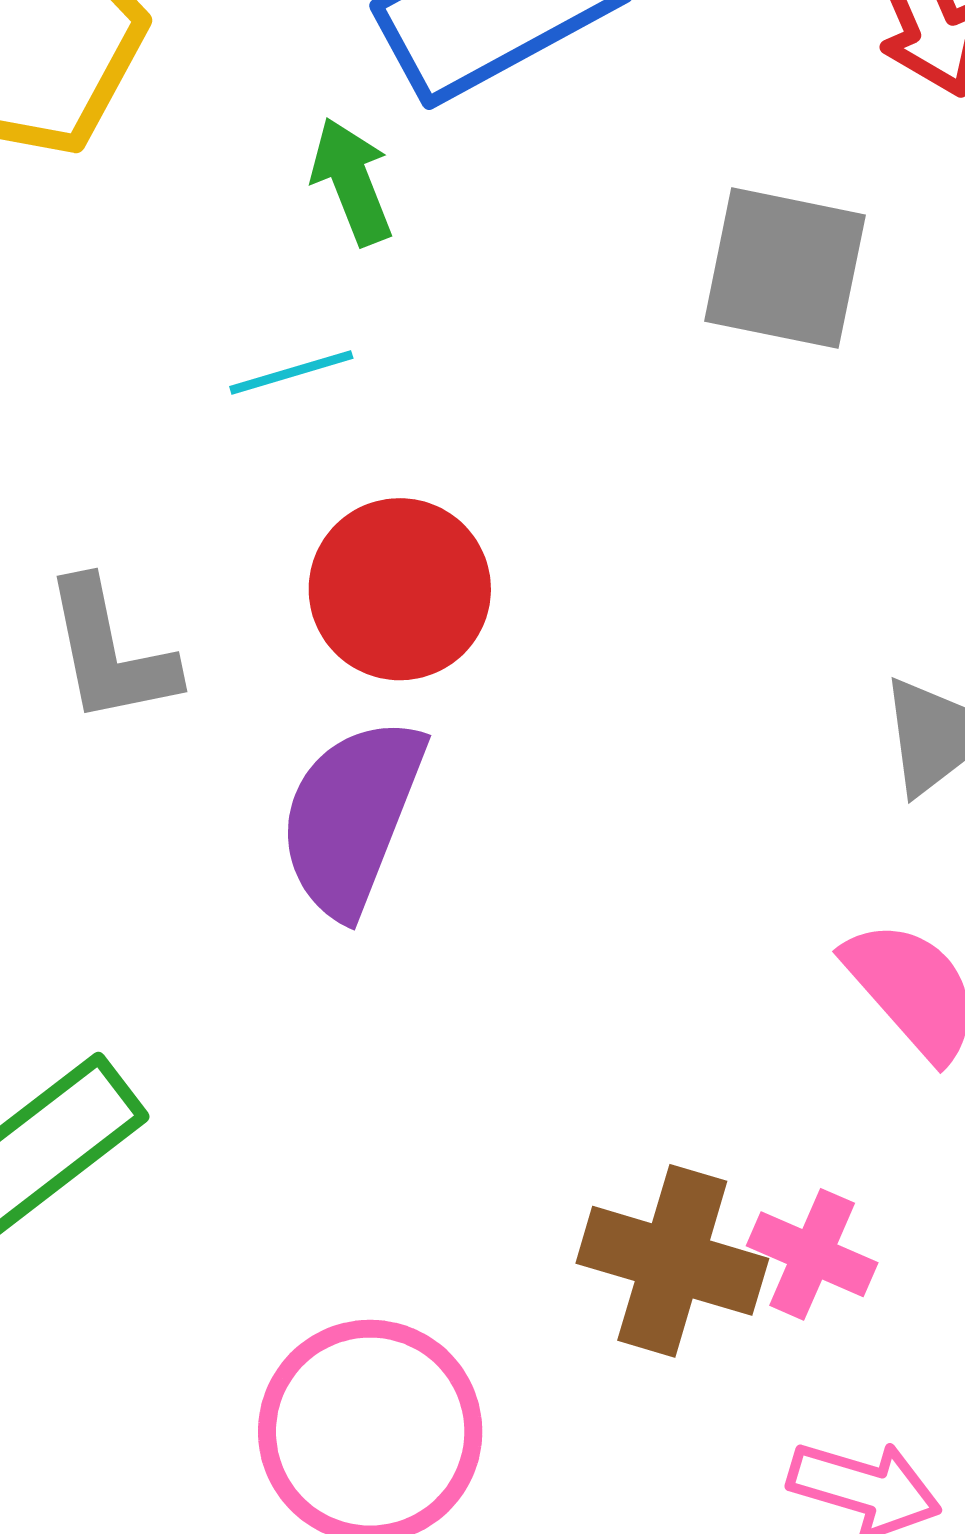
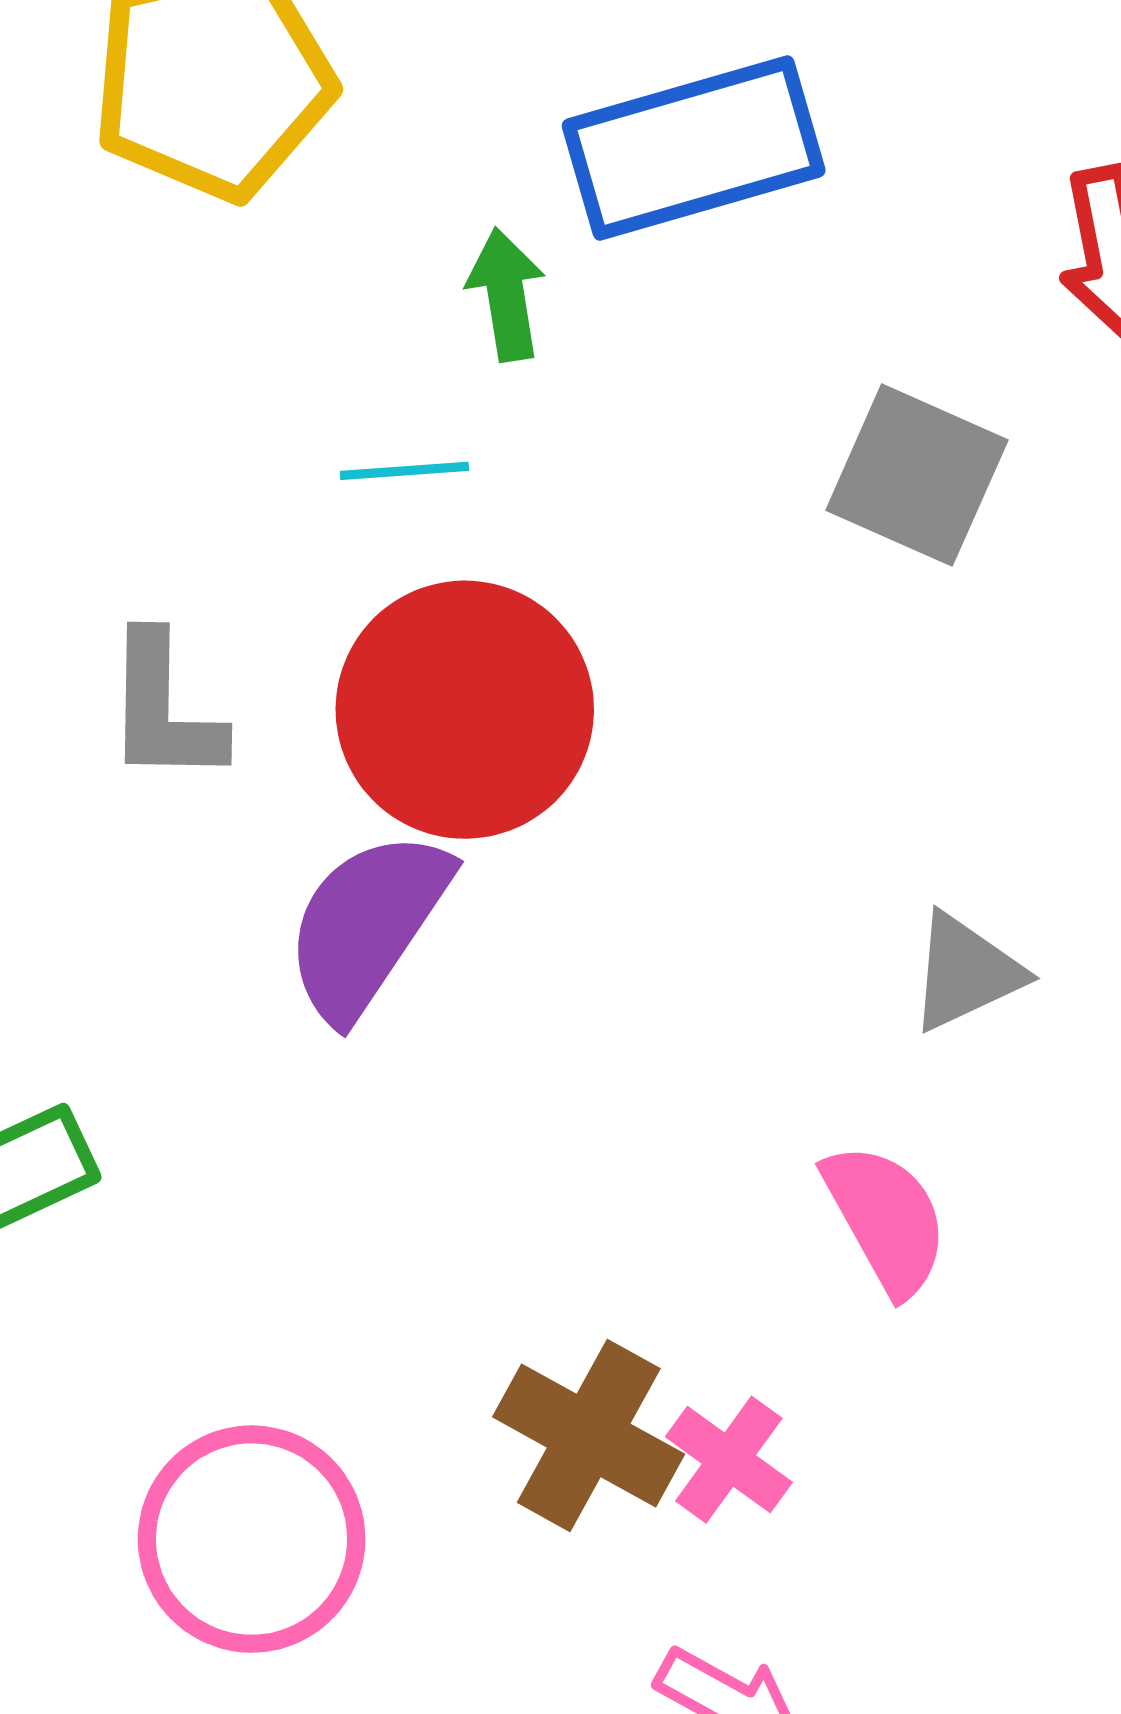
red circle: (400, 589) -> (465, 710), size x1.4

